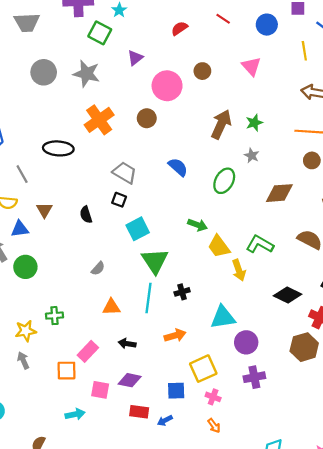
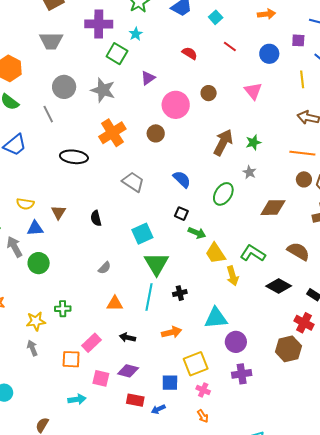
red semicircle: (179, 28) -> (190, 53), turned 63
gray line: (22, 174) -> (48, 114), moved
black square: (119, 200) -> (181, 214), moved
black diamond: (288, 295) -> (279, 286), moved

